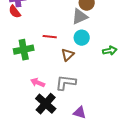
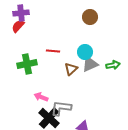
red semicircle: (15, 12) -> (18, 26), turned 80
gray triangle: (80, 17) -> (90, 64), moved
gray L-shape: (66, 83) -> (61, 108), moved

